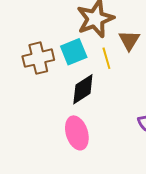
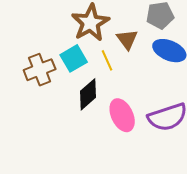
pink ellipse: (77, 133) -> (122, 115), moved

